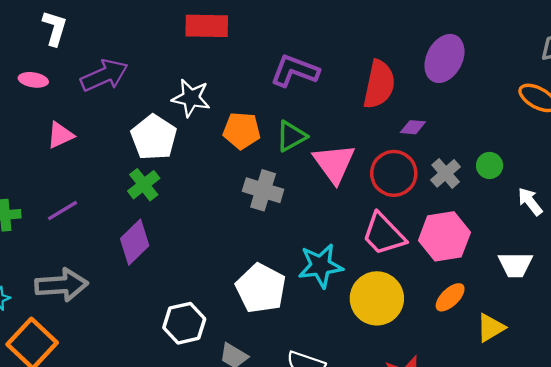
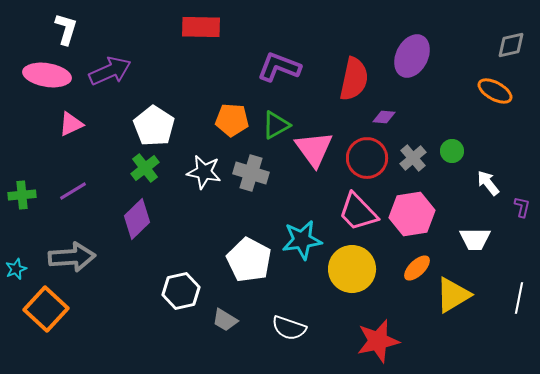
pink ellipse: (33, 80) -> (47, 75), size x1.8
white star: (191, 98) -> (204, 172), moved
yellow triangle: (491, 328) -> (453, 295), size x1.4

